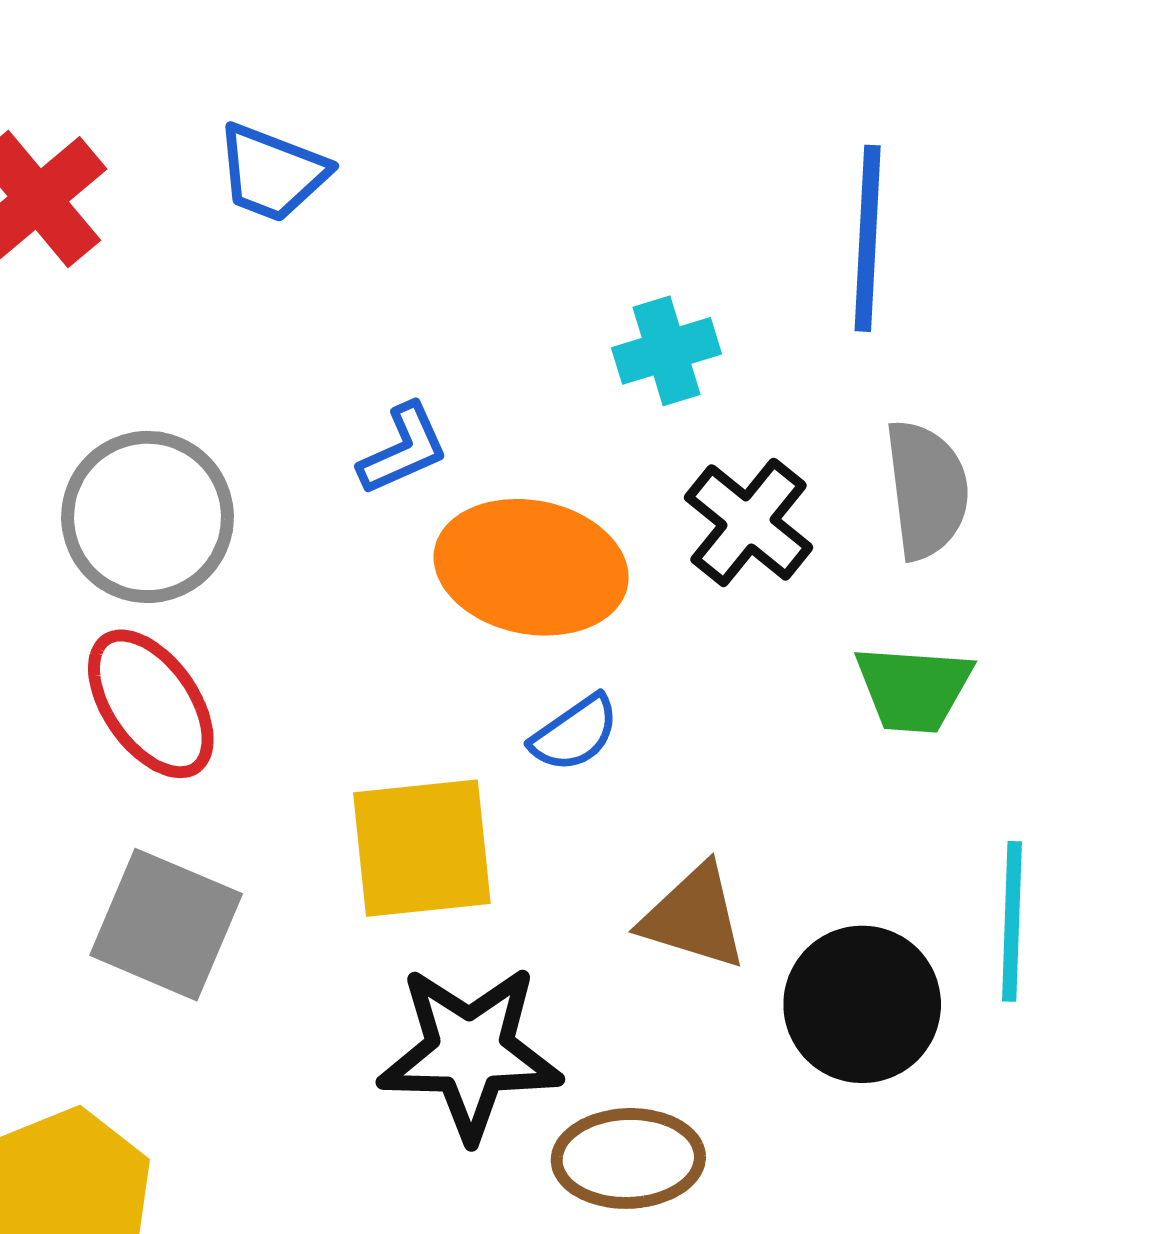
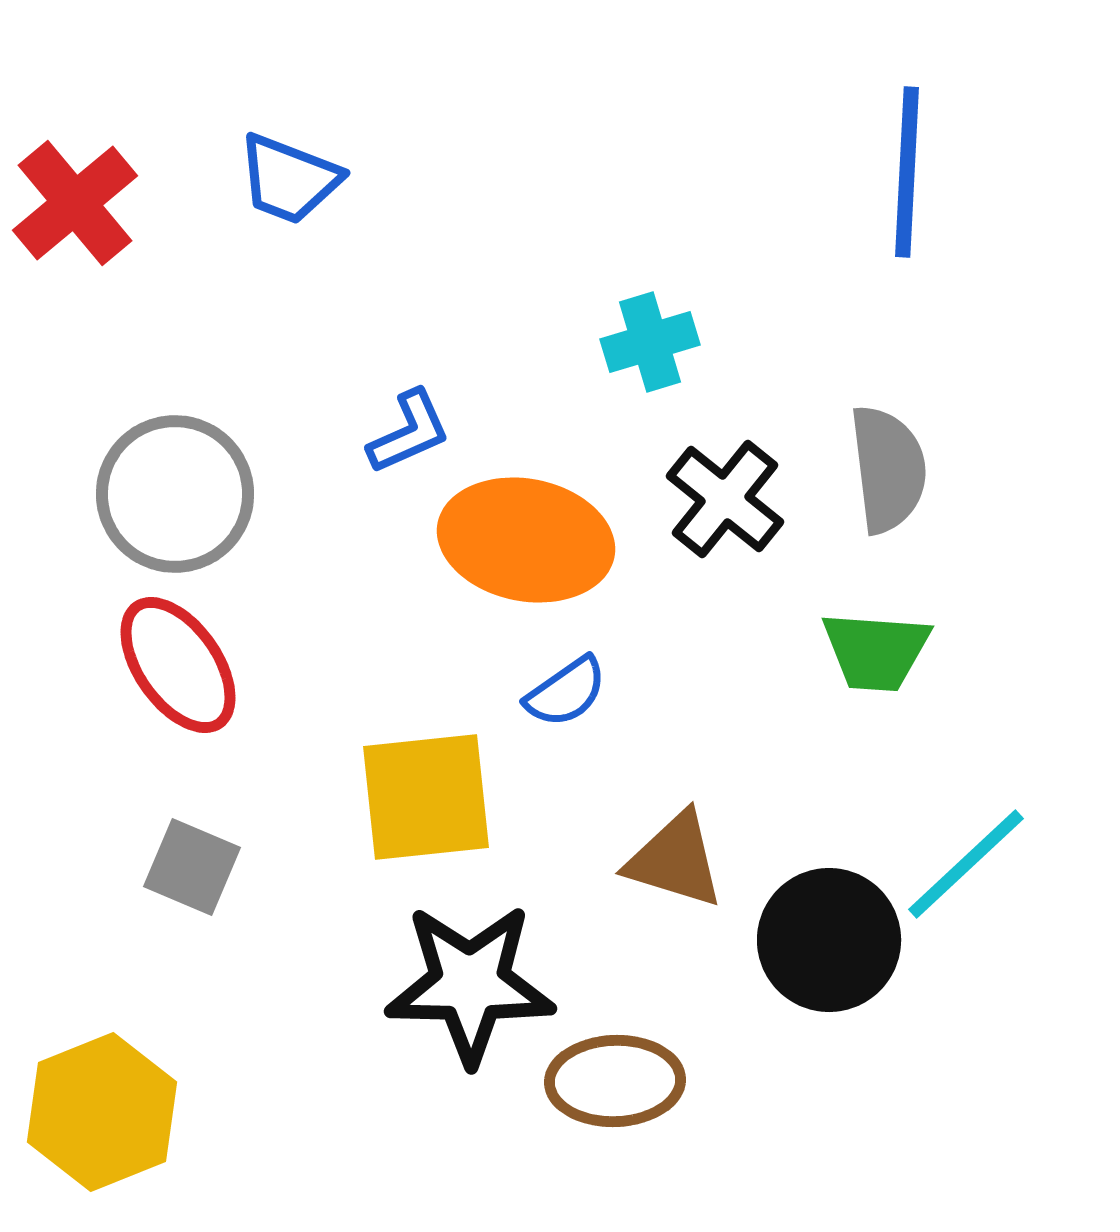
blue line: (868, 238) -> (907, 172), moved
cyan line: (1012, 921) -> (966, 864), turned 45
gray square: (166, 925) -> (192, 867), size x0.7

